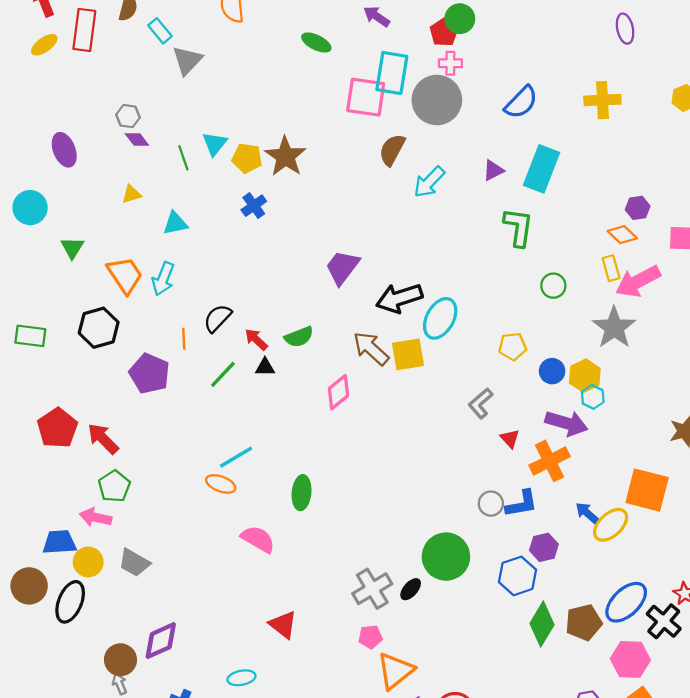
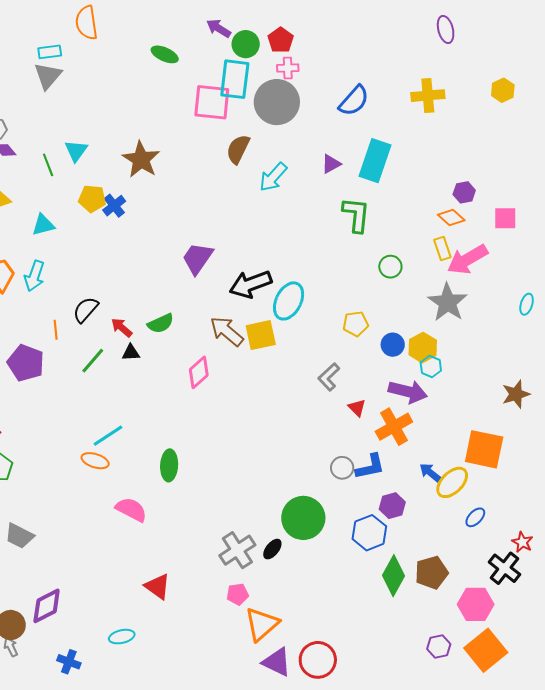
green circle: (460, 19) -> (246, 44), moved
cyan rectangle: (160, 31) -> (50, 52), moved, turned -55
yellow pentagon: (247, 158) -> (92, 199), moved
blue ellipse: (626, 602) -> (475, 517), moved, size x0.5

